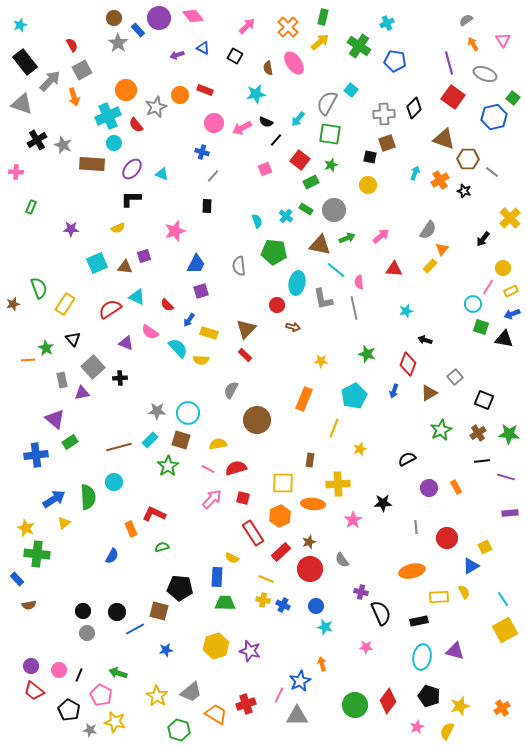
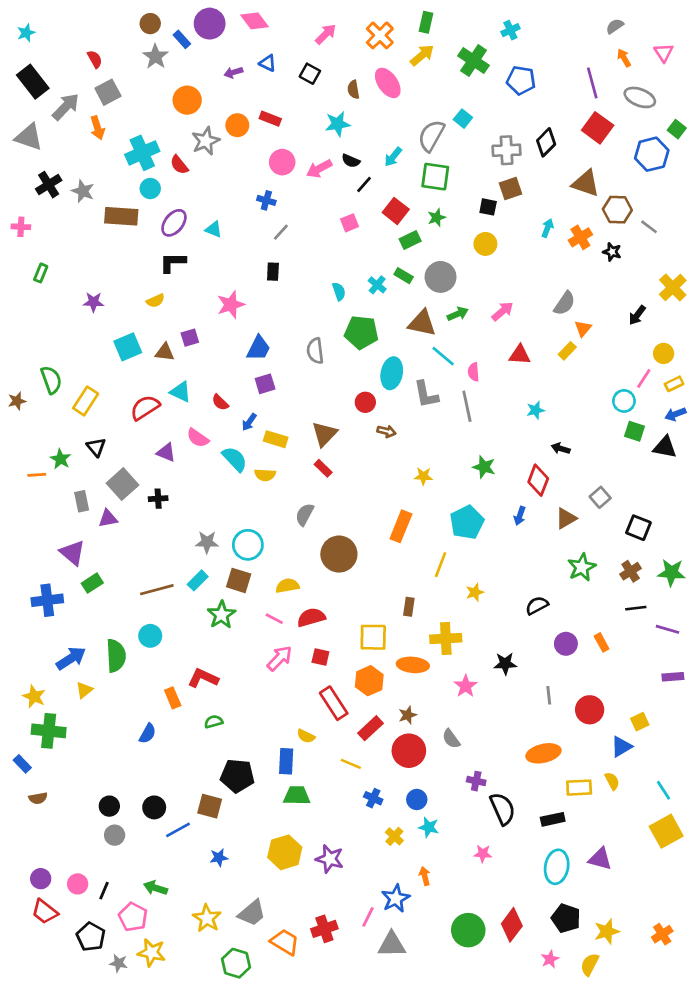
orange circle: (126, 90) -> (187, 100), moved
yellow cross: (263, 600) -> (394, 836), moved, turned 32

